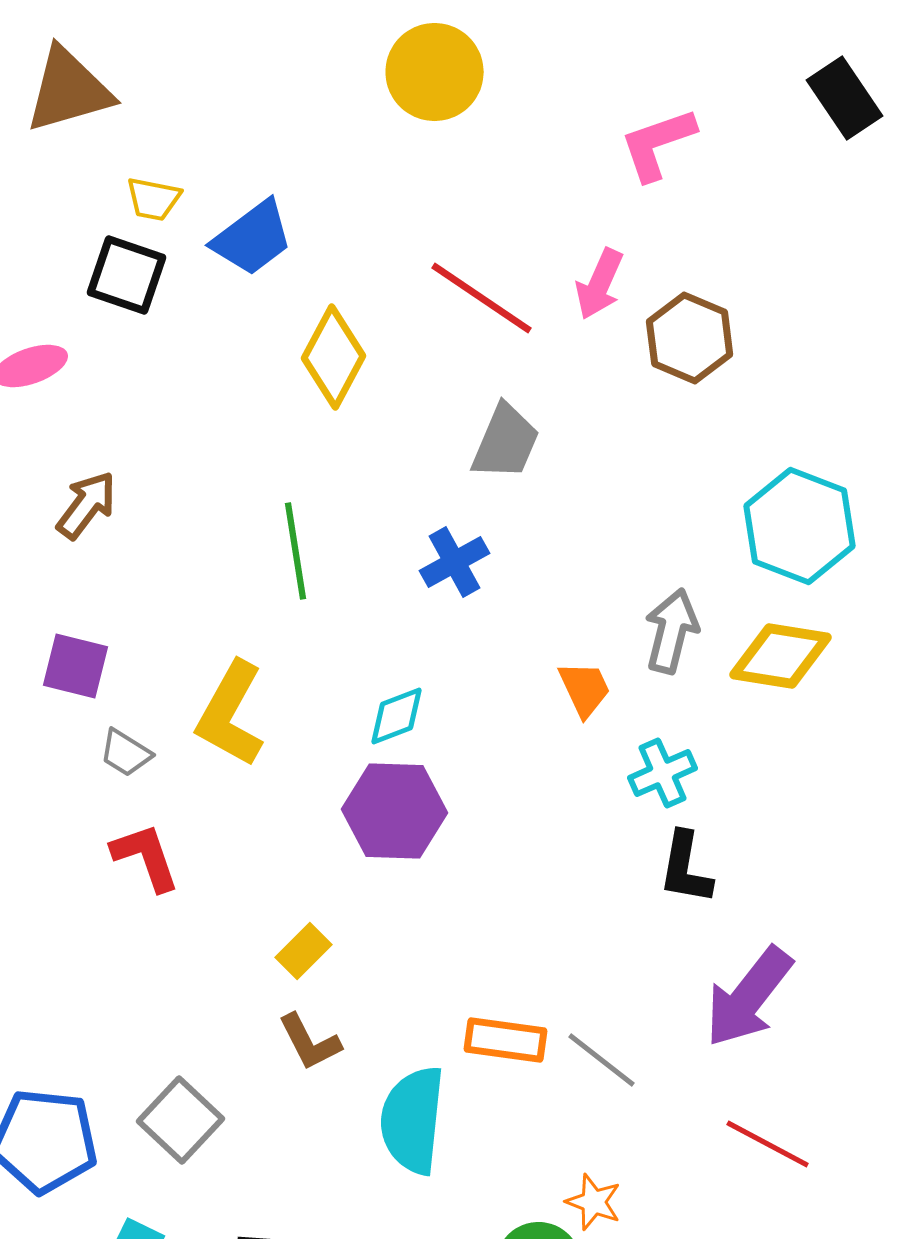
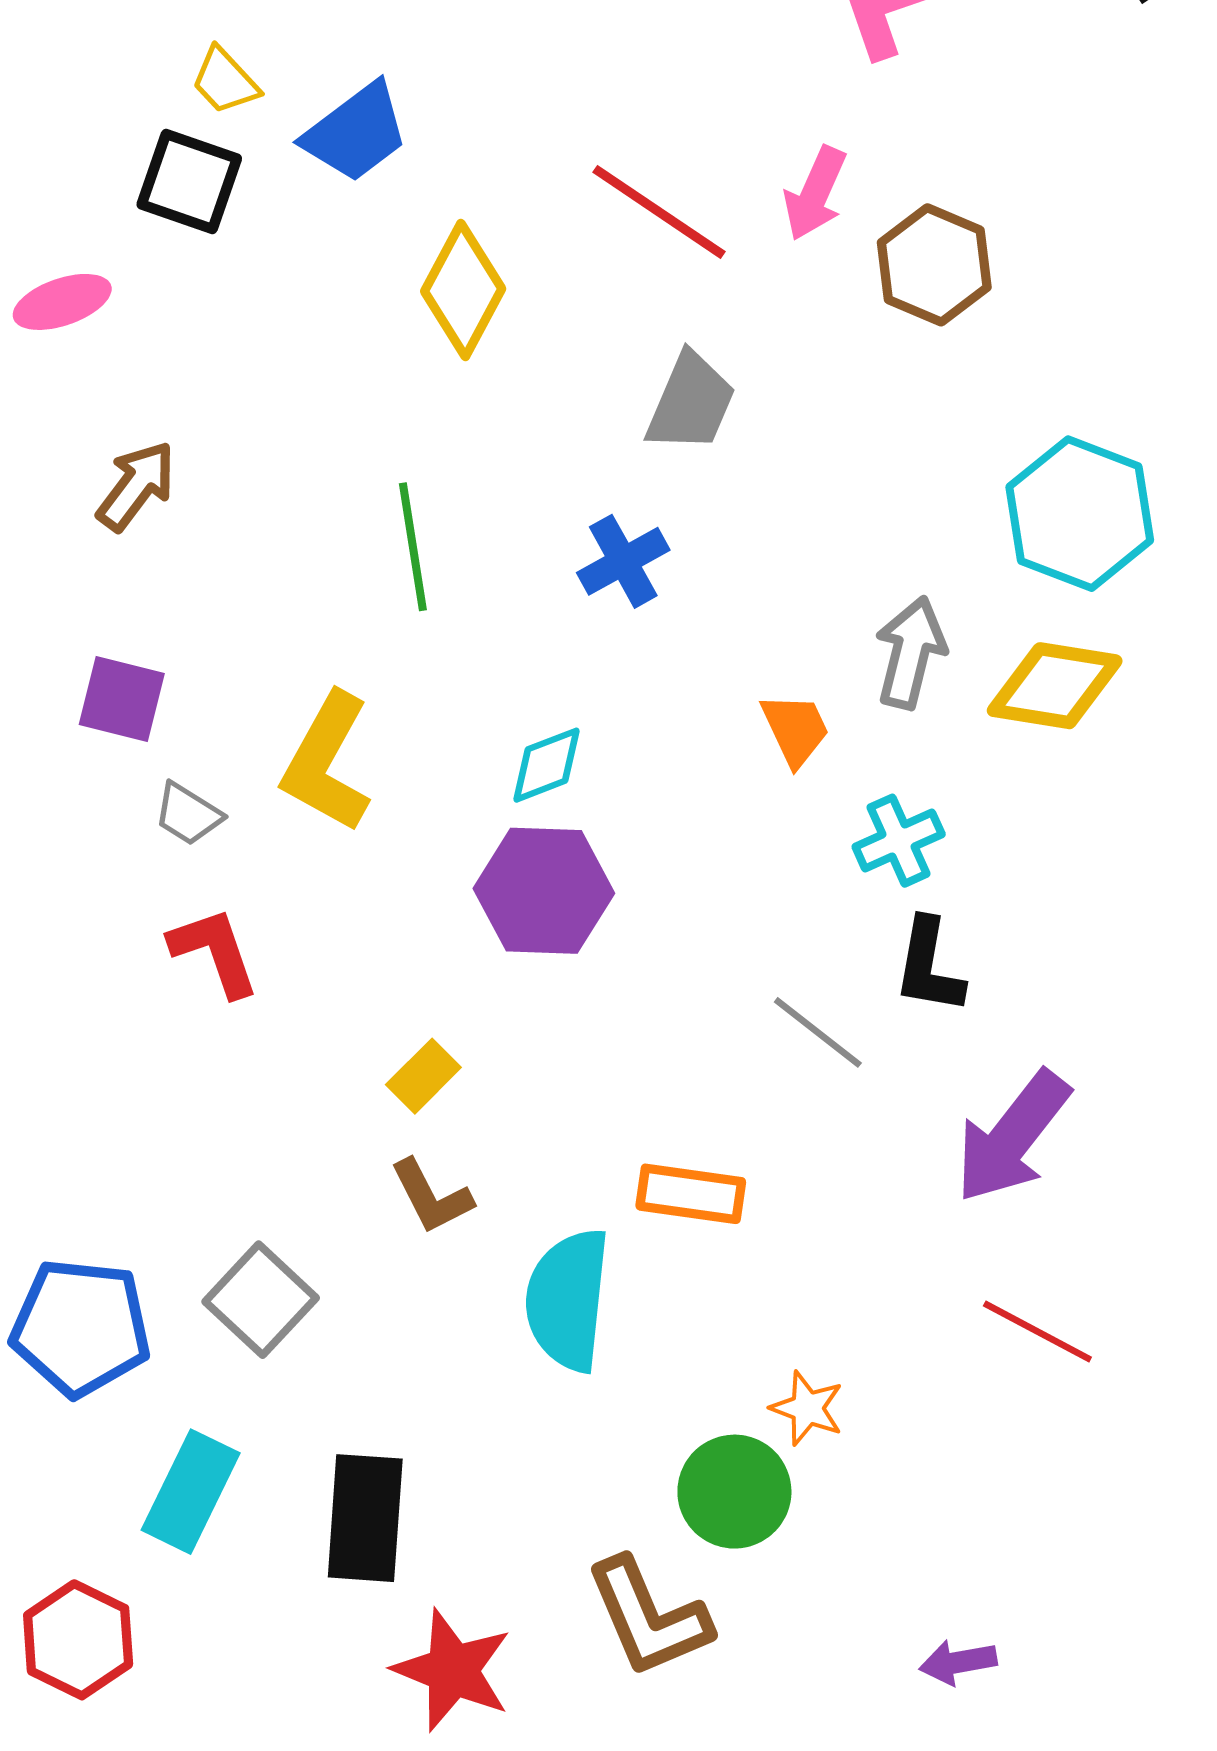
yellow trapezoid: (154, 199) -> (225, 81), turned 36
gray line: (602, 1060) -> (818, 1032), moved

